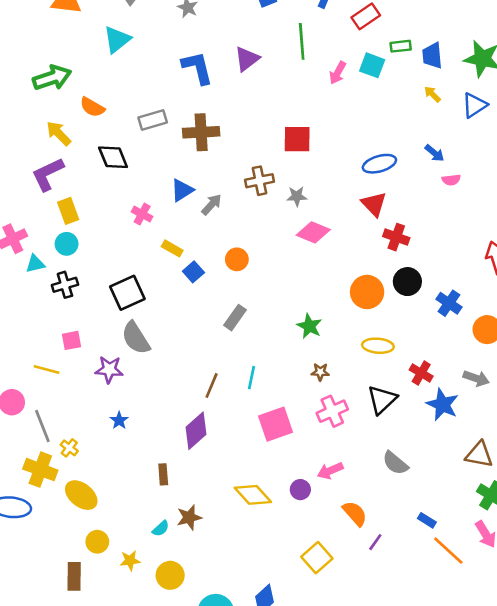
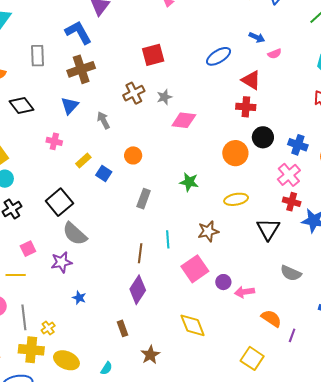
blue L-shape: (197, 68) -> (78, 32), moved
gray rectangle: (153, 120) -> (38, 56), moved, turned -60
blue triangle: (182, 190) -> (70, 106), moved
gray arrow: (212, 204) -> (103, 120), turned -54
red triangle: (374, 204) -> (251, 80), moved
yellow rectangle: (172, 248) -> (83, 161), turned -56
green star: (309, 326) -> (189, 182), moved
yellow ellipse: (378, 346) -> (236, 199), moved
brown star: (320, 372) -> (208, 231), moved, size x1.5
pink cross: (332, 411) -> (289, 175), moved
gray line: (42, 426) -> (24, 317), turned 30
yellow cross: (69, 448) -> (48, 328), turned 32
pink arrow: (330, 471) -> (244, 292), turned 30
purple circle: (300, 490) -> (223, 282), moved
yellow diamond: (253, 495) -> (193, 325), turned 36
cyan semicircle: (161, 529) -> (106, 368), moved

